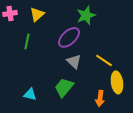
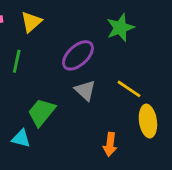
green star: (86, 15) -> (120, 28), moved
green trapezoid: (64, 87) -> (41, 112), moved
orange arrow: (100, 98) -> (110, 144), moved

